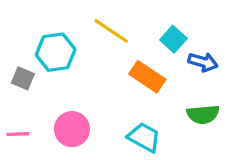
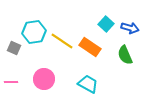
yellow line: (111, 31) -> (62, 41), moved
blue arrow: (203, 62) -> (130, 28), moved
green semicircle: (203, 114) -> (125, 55), moved, turned 72

